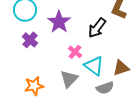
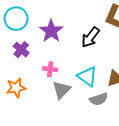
pink cross: (75, 52) -> (50, 69), moved, turned -32
orange star: (34, 86) -> (16, 88), moved

